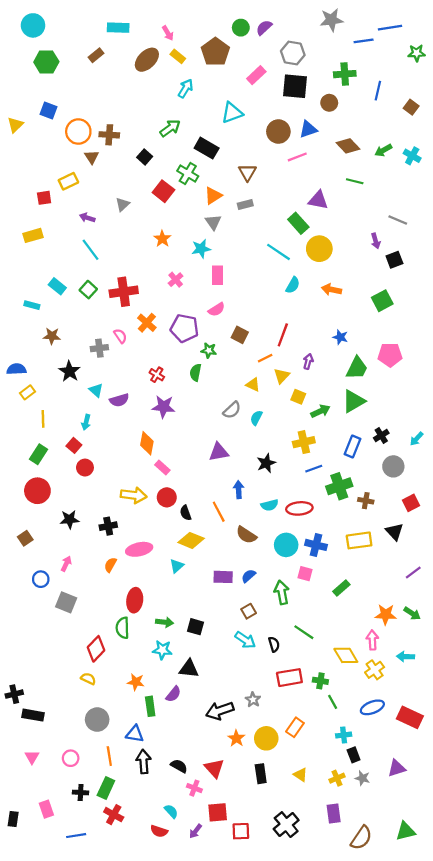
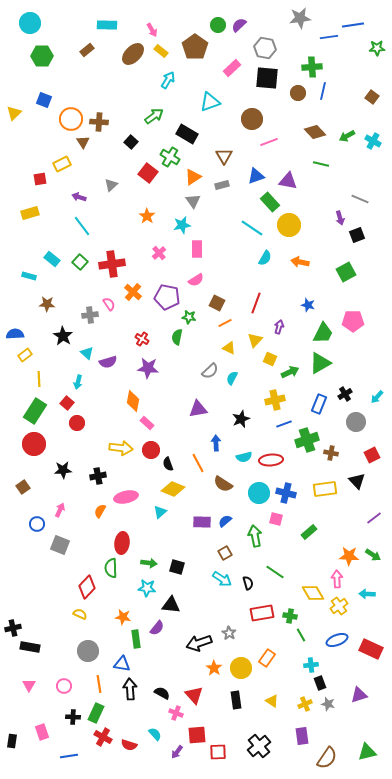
blue line: (378, 91) -> (323, 91), moved
blue triangle: (308, 129) -> (256, 176), moved
orange line: (265, 358) -> (225, 323), moved
green rectangle: (39, 454) -> (35, 411), size x1.4
red semicircle: (159, 831) -> (129, 745), moved

